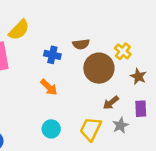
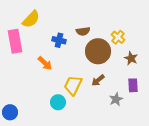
orange arrow: (49, 87) -> (45, 63), moved
brown arrow: (111, 103) -> (98, 80), moved
yellow trapezoid: (91, 129) -> (73, 85), moved

